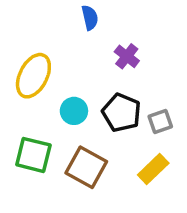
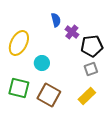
blue semicircle: (90, 18) -> (56, 20), moved
black pentagon: (121, 113) -> (92, 46), moved, turned -30

